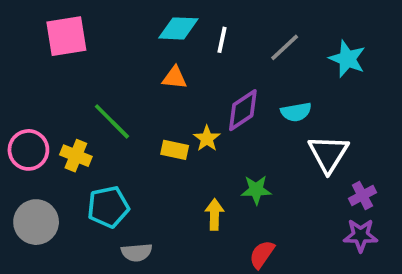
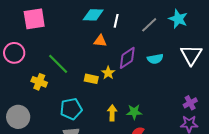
cyan star: (347, 59) -> (178, 19), moved
orange triangle: (175, 78) -> (100, 41), moved
pink circle: (28, 150) -> (14, 53), moved
white triangle: (328, 154) -> (191, 55), moved
green star: (256, 190) -> (134, 112), moved
cyan pentagon: (108, 207) -> (71, 109), moved

